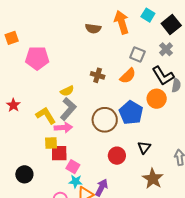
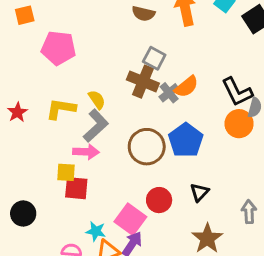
gray cross: (166, 49) -> (169, 93), moved
gray square: (137, 55) -> (154, 58), moved
brown cross: (98, 75) -> (143, 82), size x1.5
yellow semicircle: (67, 91) -> (97, 100), turned -104
orange circle: (157, 99) -> (239, 124), moved
yellow L-shape: (46, 115) -> (61, 109), moved, turned -55
pink square: (73, 167) -> (130, 219), moved, size x1.5

